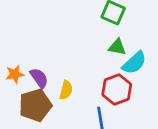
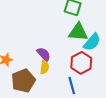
green triangle: (117, 47) -> (78, 32), size x1.5
purple semicircle: (39, 78) -> (44, 54), moved

